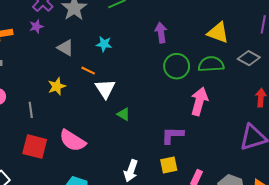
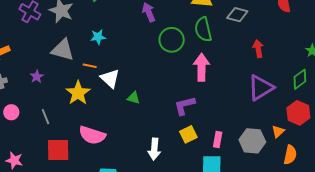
purple star: (36, 26) -> (37, 77), moved
gray triangle: (65, 48) -> (63, 50), size x1.4
green semicircle: (211, 64) -> (203, 29), turned -85
yellow star: (57, 86) -> (78, 93), moved, size x1.4

